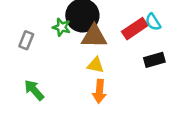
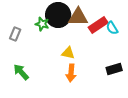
cyan semicircle: (153, 22) -> (112, 28), moved
brown triangle: (94, 36) -> (78, 17), moved
black rectangle: (154, 60) -> (114, 69), moved

